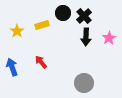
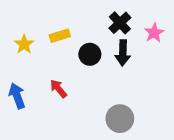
black circle: (63, 13) -> (90, 54), moved
pink star: (109, 38) -> (154, 33), moved

